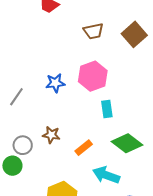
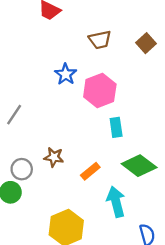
brown square: (134, 34) -> (146, 43), size x0.7
blue star: (55, 83) -> (66, 74), moved, turned -30
cyan arrow: (106, 175) -> (116, 202), turned 56

